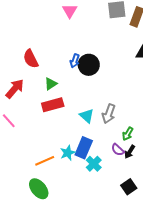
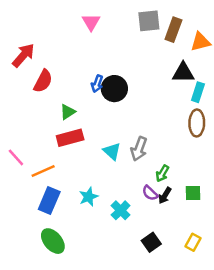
red semicircle: (31, 59) -> (43, 81), turned -126
red arrow: (15, 89) -> (23, 55), moved
blue rectangle: (84, 148) -> (49, 200), moved
orange line: (45, 161) -> (43, 171), moved
black square: (129, 187) -> (151, 242), moved

